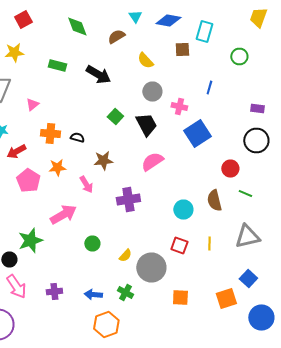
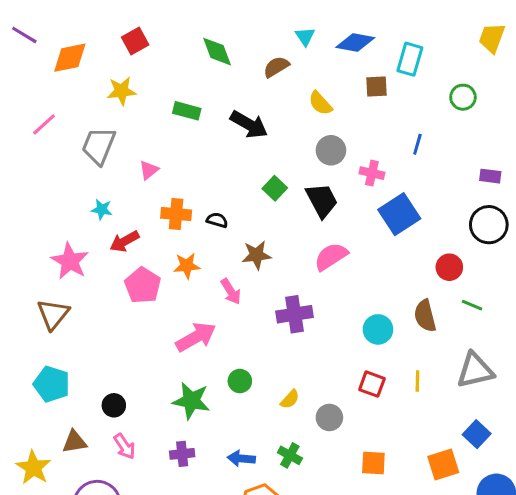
green star: (30, 240) -> (191, 401), moved, turned 30
gray circle: (151, 268) -> (329, 417), size x0.6
pink arrow: (16, 286) -> (124, 446), size x0.7

